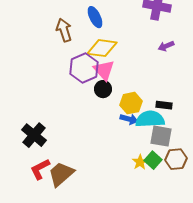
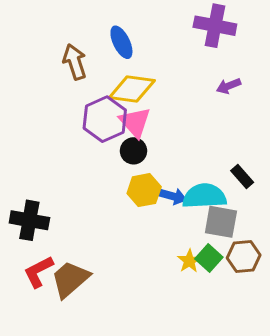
yellow hexagon: (131, 103) -> (144, 190), moved
black rectangle: (164, 105) -> (242, 177), moved, turned 42
black cross: (34, 135) -> (29, 220), turned -30

